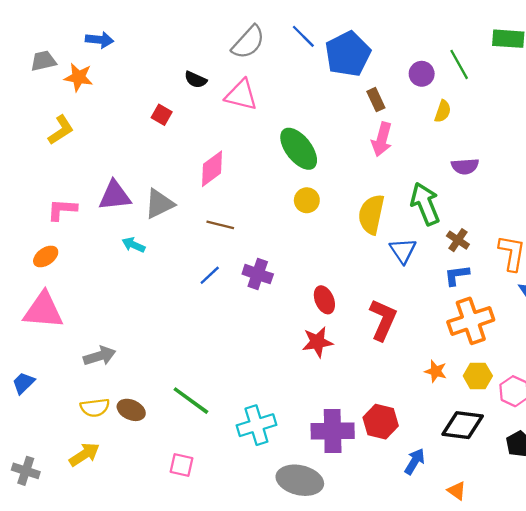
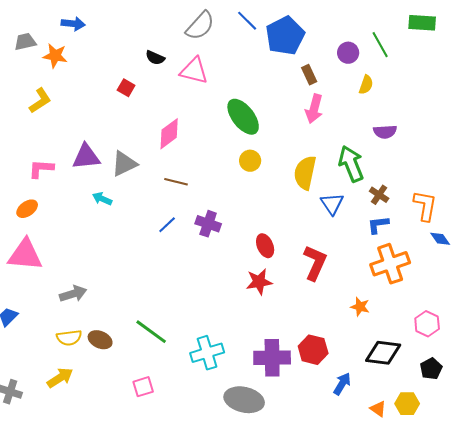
yellow hexagon: (478, 376) -> (407, 404), moved
pink square: (182, 465) -> (143, 387), turned -30

